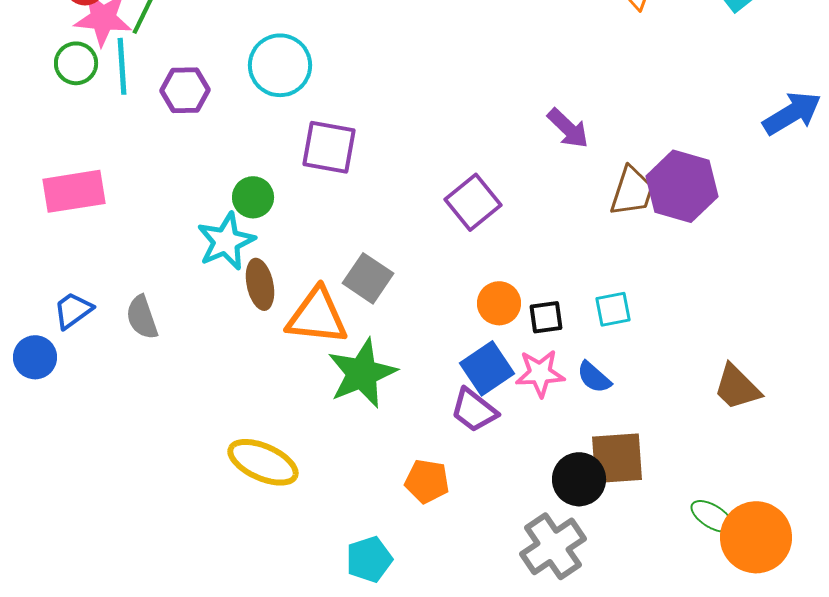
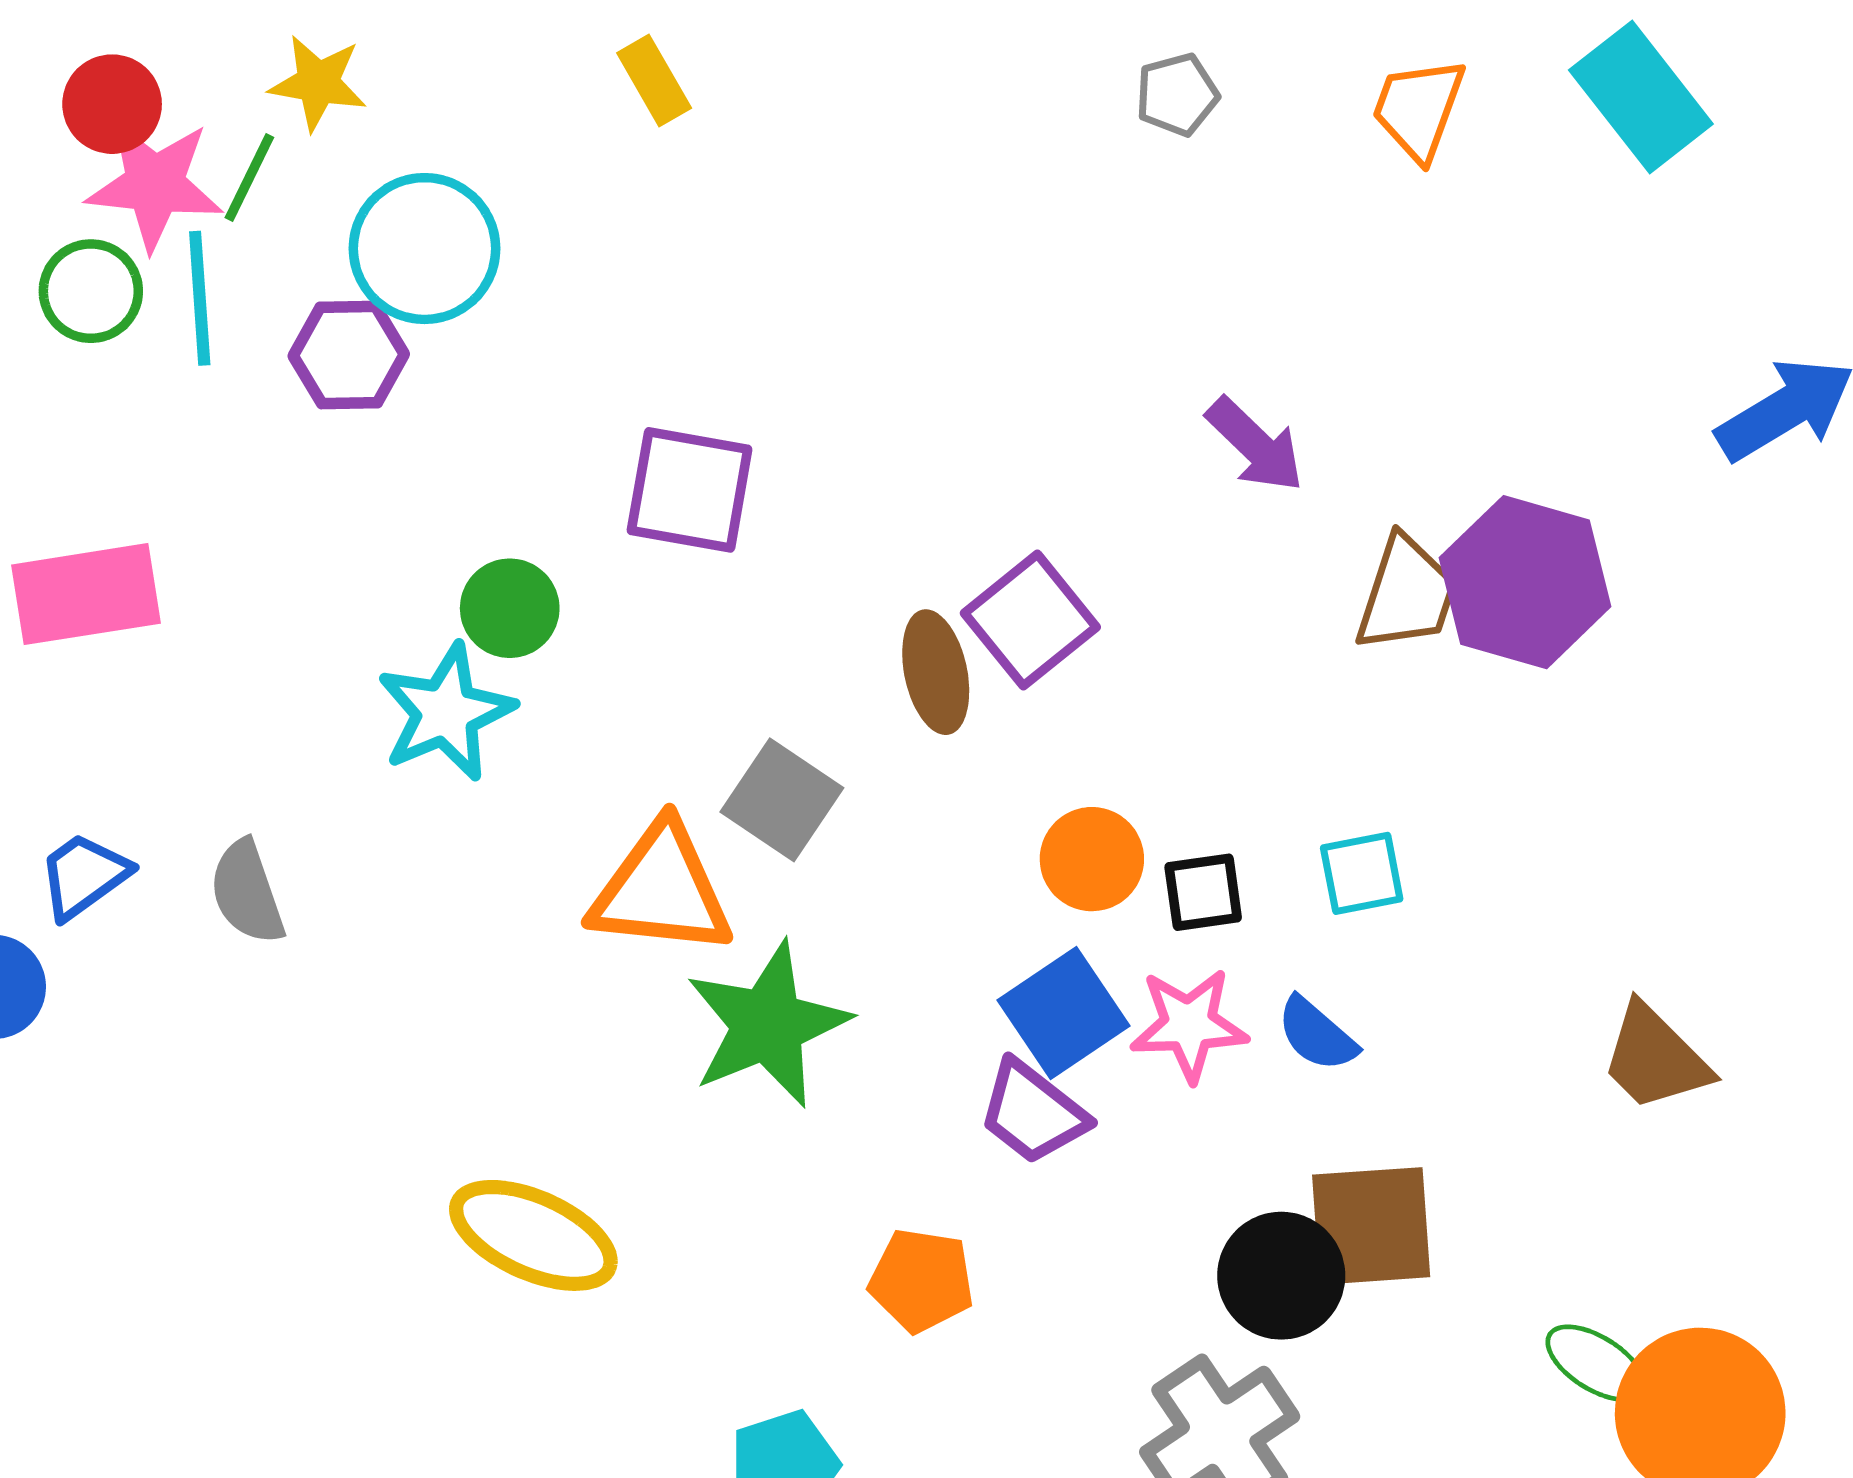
cyan circle: (280, 65) -> (424, 249), moved
brown ellipse: (260, 284) -> (936, 672), moved

